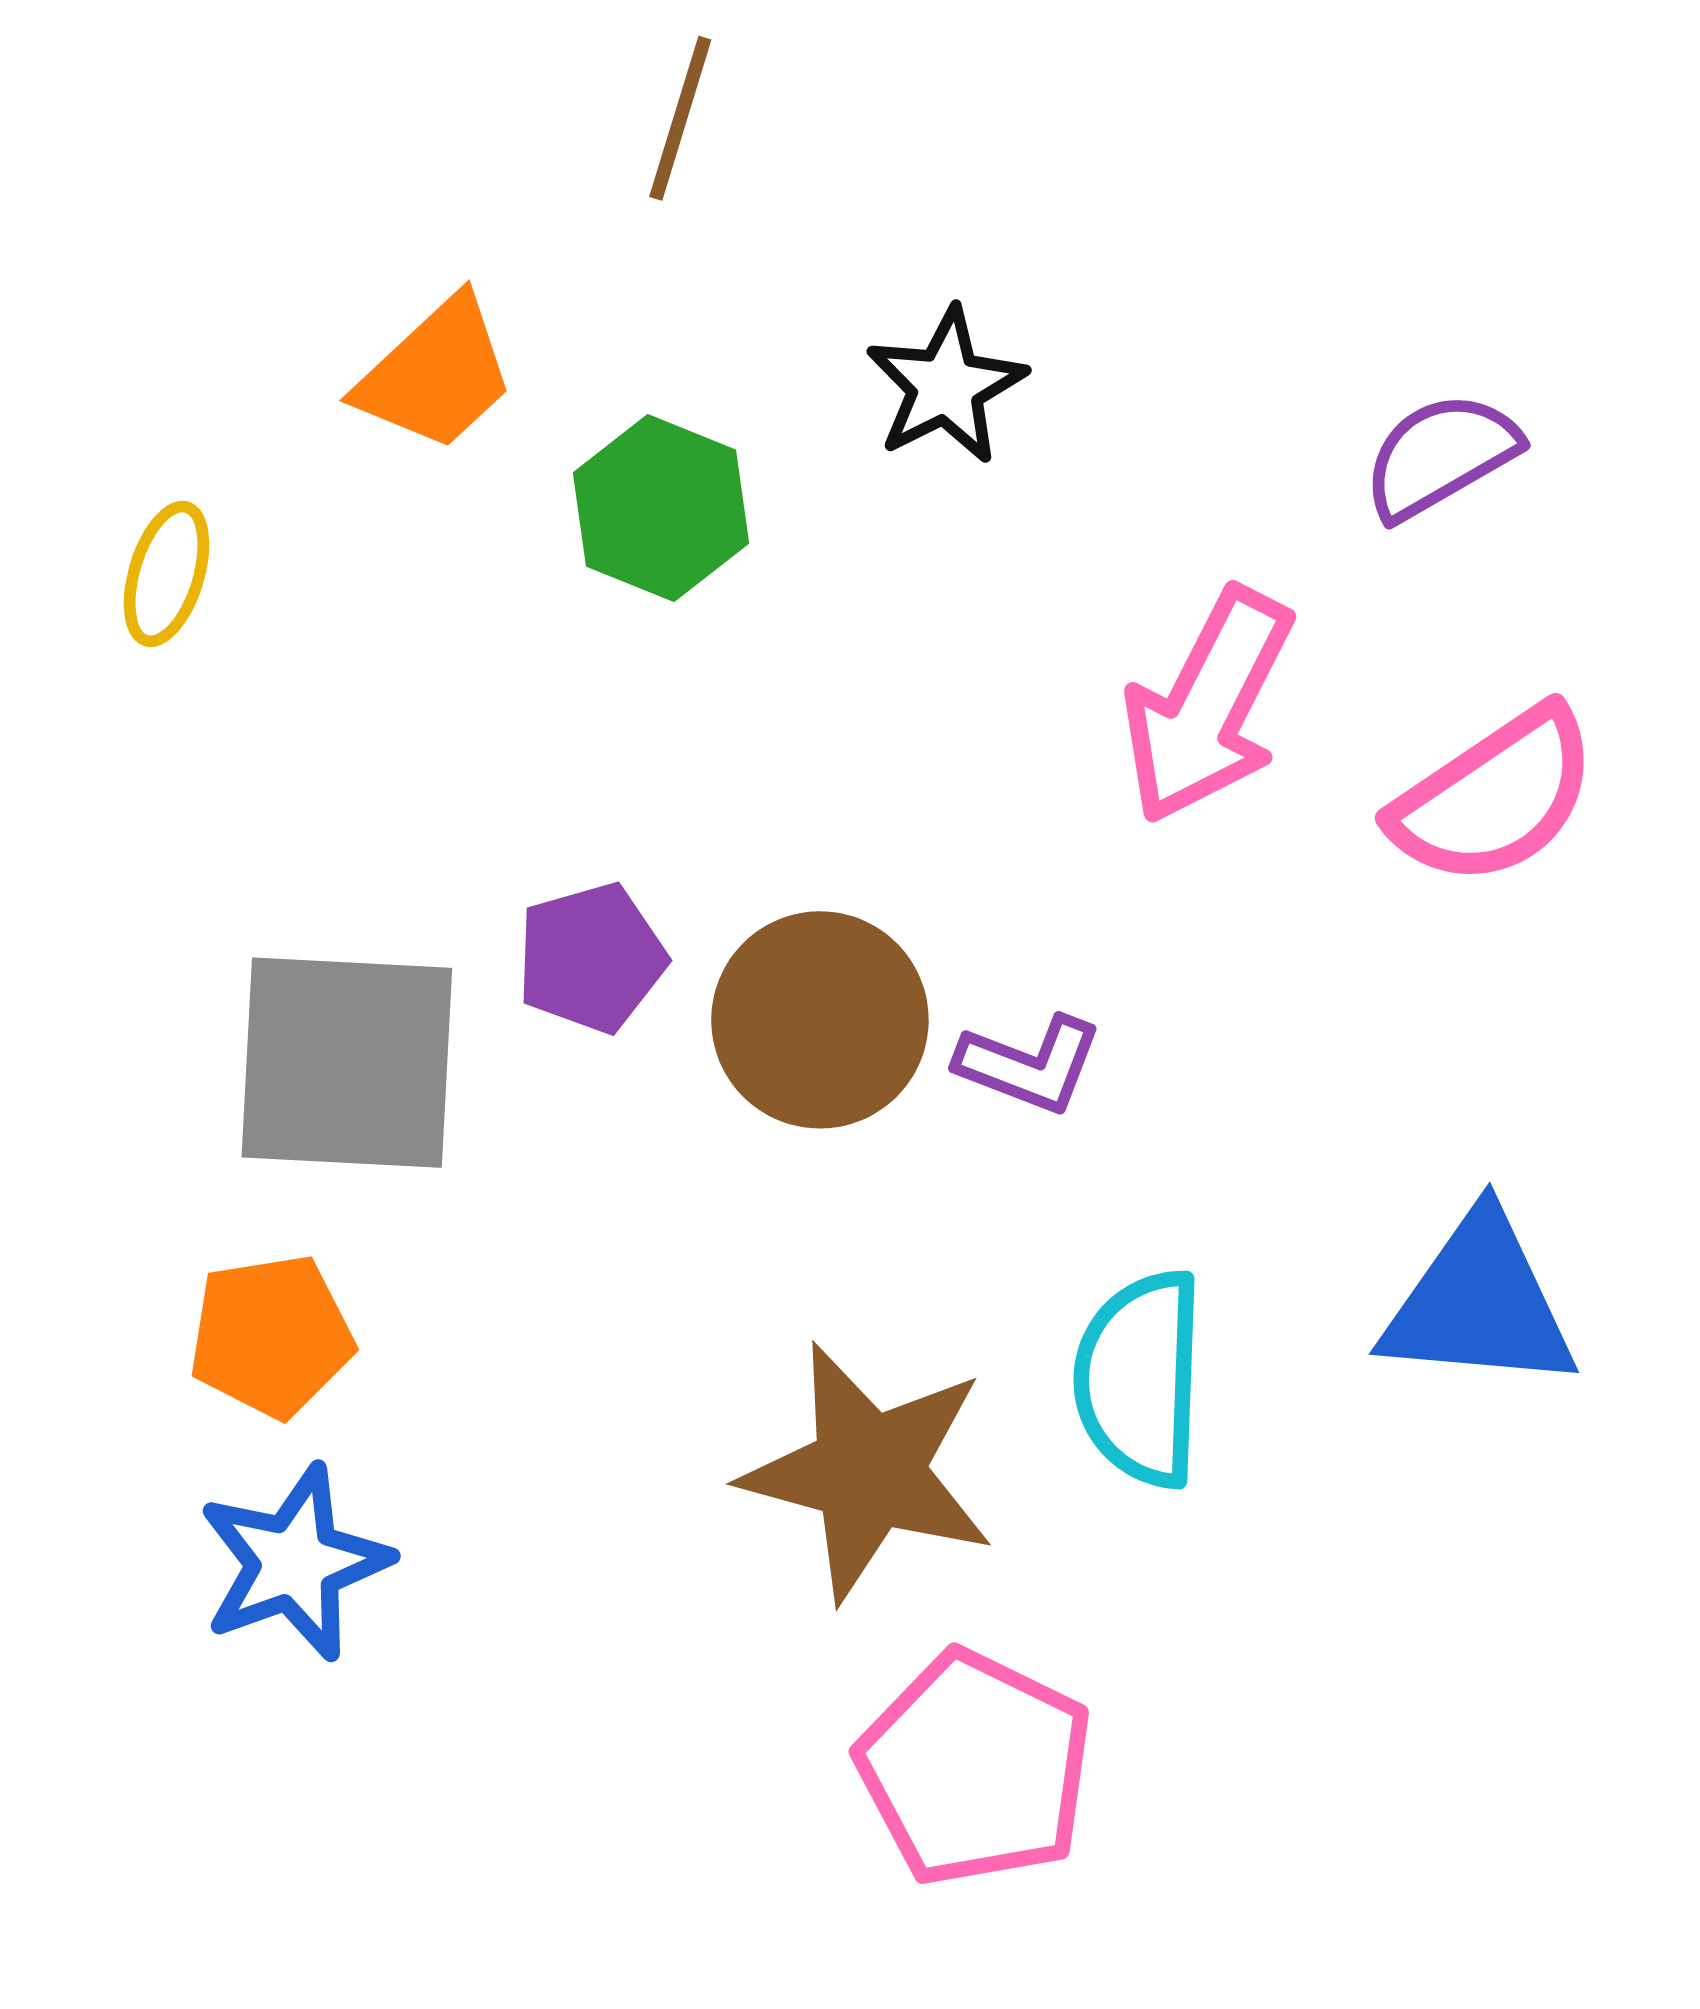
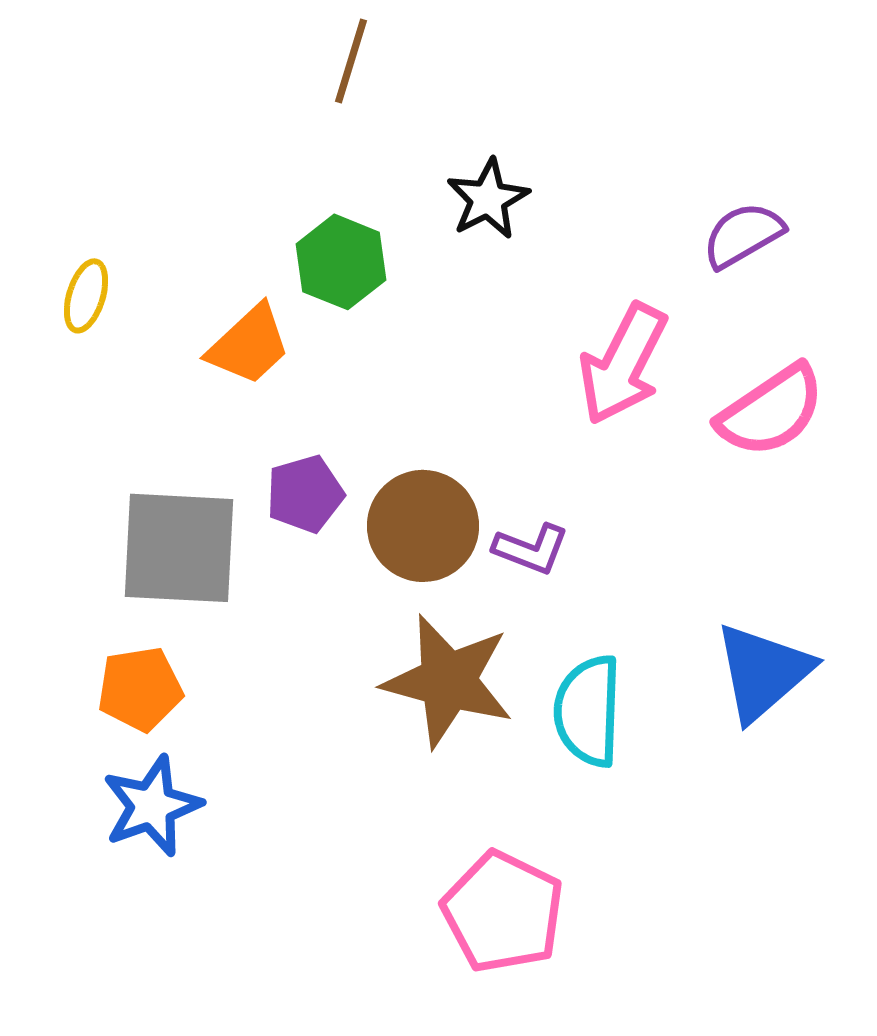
orange trapezoid: (436, 374) -> (249, 345), moved
blue triangle: (1479, 1303) -> (763, 672), turned -46
brown star: (868, 1472) -> (448, 681), moved

